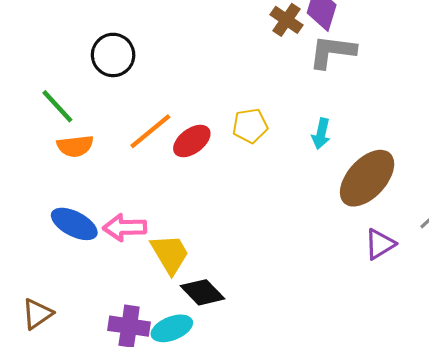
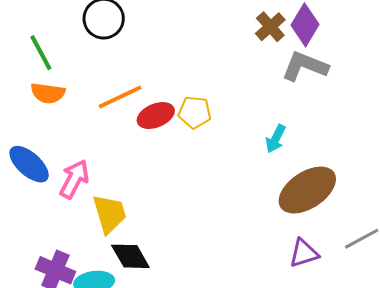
yellow pentagon: (250, 126) -> (195, 112), moved
pink arrow: (125, 228) -> (74, 179), turned 105

